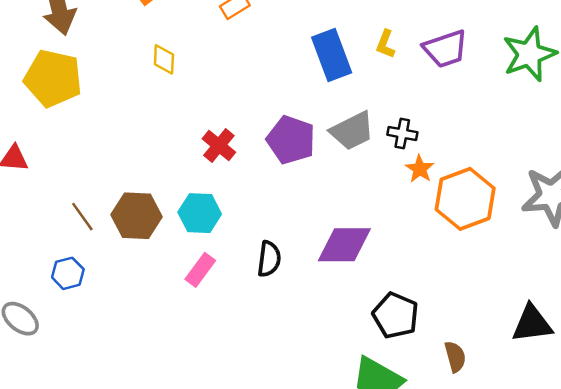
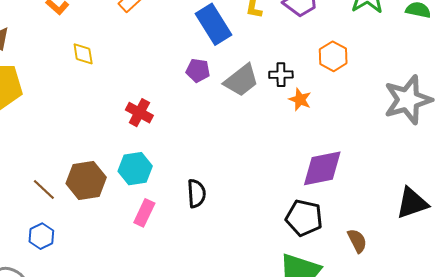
purple pentagon: (291, 140) -> (198, 70), moved, size x0.6
orange hexagon: (465, 199) -> (333, 56), moved, size x0.6
purple diamond: (344, 245) -> (322, 168), moved

